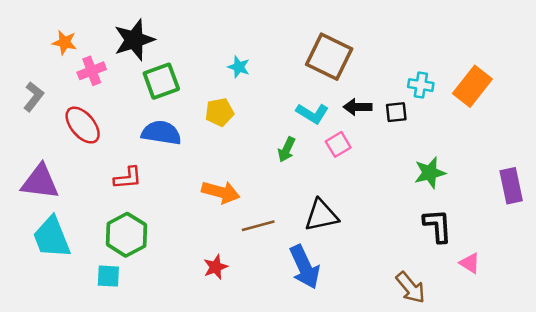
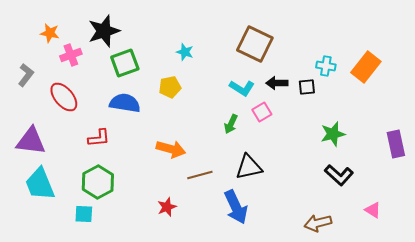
green arrow: (287, 150) -> (231, 124), moved
black L-shape: (438, 226) -> (339, 175), turned 136
pink triangle: (470, 263) -> (373, 210), moved
brown arrow: (410, 288) -> (318, 223), turned 116

